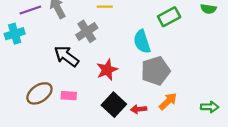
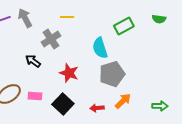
black arrow: (66, 56) -> (33, 61), size x0.7
red star: (107, 70) -> (69, 73), turned -30
black square: (114, 105) -> (63, 104), moved

